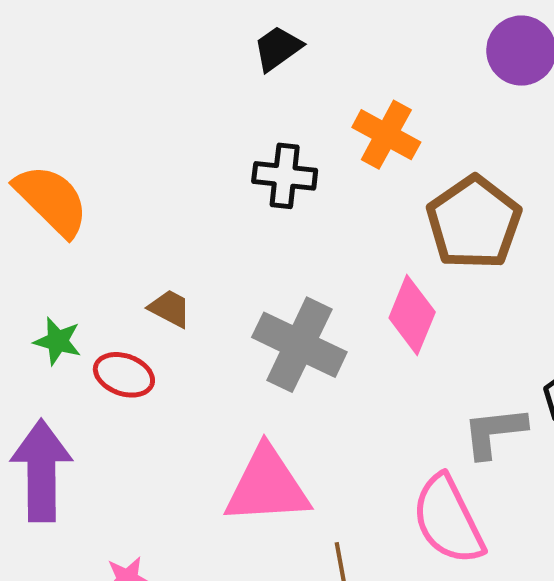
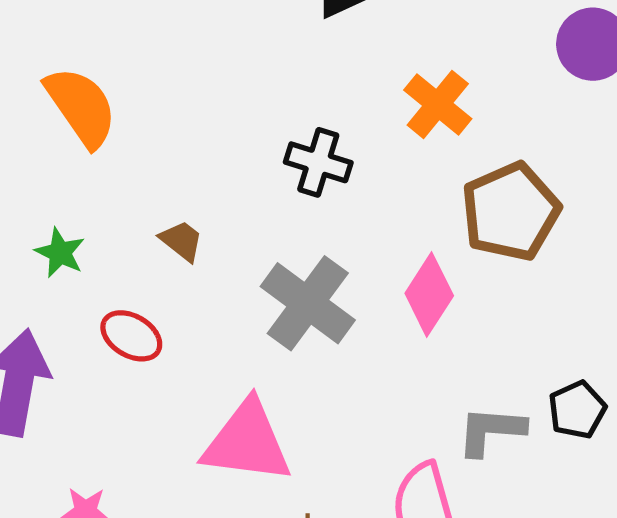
black cross: (285, 176) -> (318, 162), moved
red ellipse: (124, 375) -> (131, 336), moved

